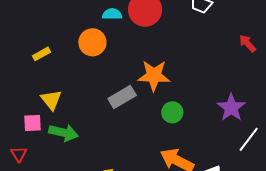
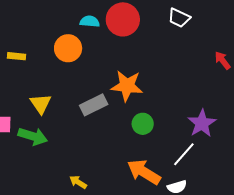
yellow rectangle: (42, 54) -> (16, 56), turned 30
yellow triangle: (51, 100) -> (41, 104), moved
white line: (249, 139) -> (184, 154), moved

